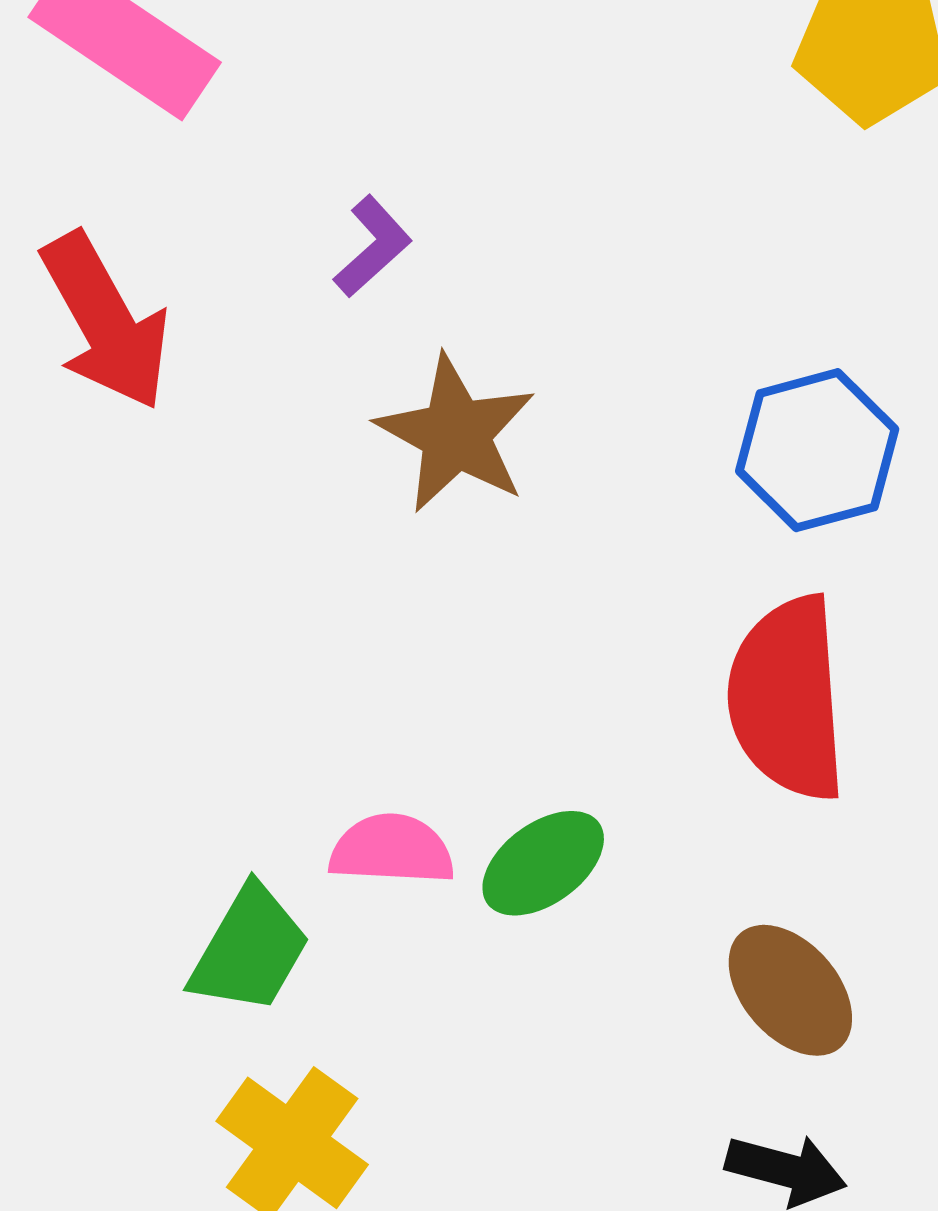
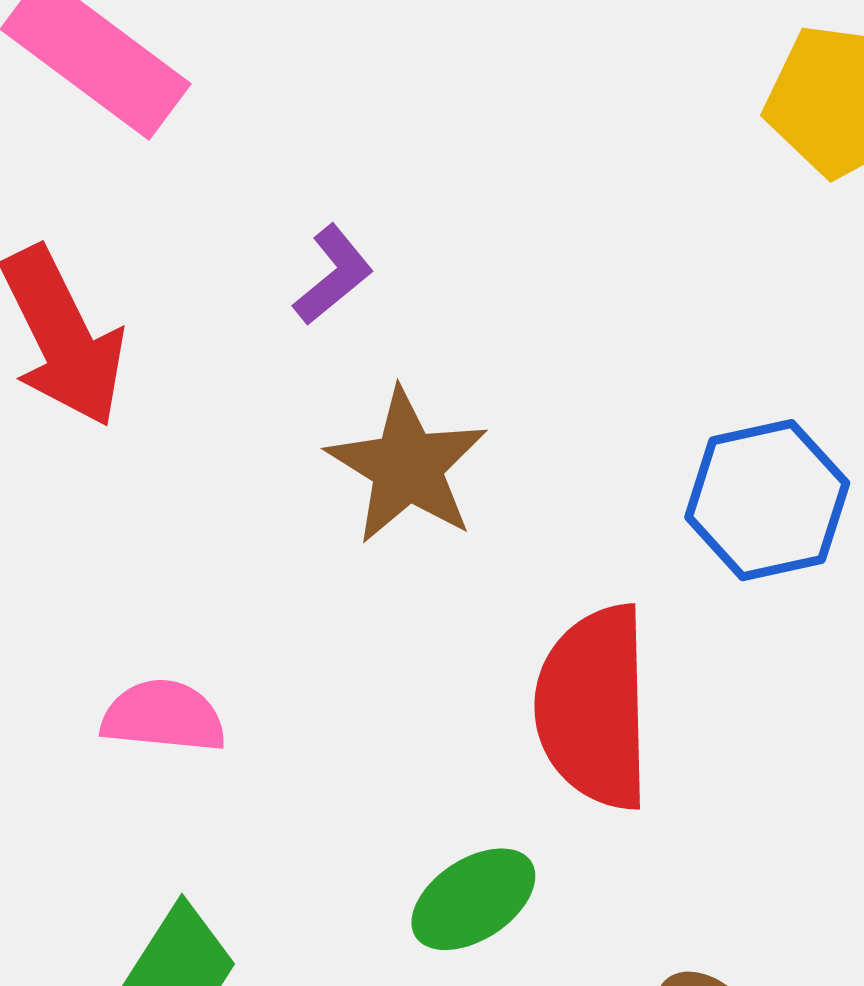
red semicircle: (787, 698) -> (594, 707), moved
pink semicircle: (392, 850) -> (164, 716), moved

